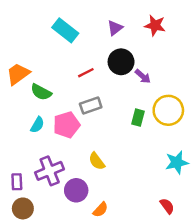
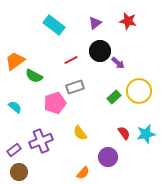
green rectangle: (138, 118) -> (114, 97), turned 32
cyan semicircle: (37, 125) -> (15, 107), moved, turned -80
purple rectangle: (17, 182) -> (14, 150), turned 56
purple circle: (76, 190) -> (108, 157), moved
red semicircle: (167, 206) -> (124, 133), moved

